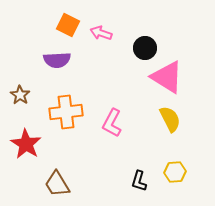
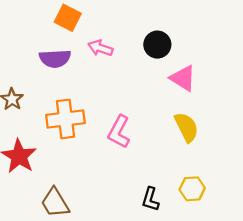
pink arrow: (101, 33) -> (100, 48), moved
pink triangle: (167, 77) -> (183, 78), size x0.7

